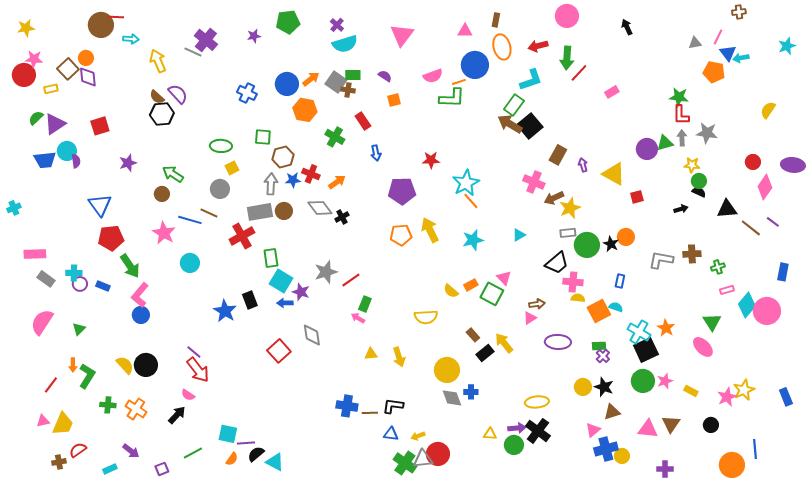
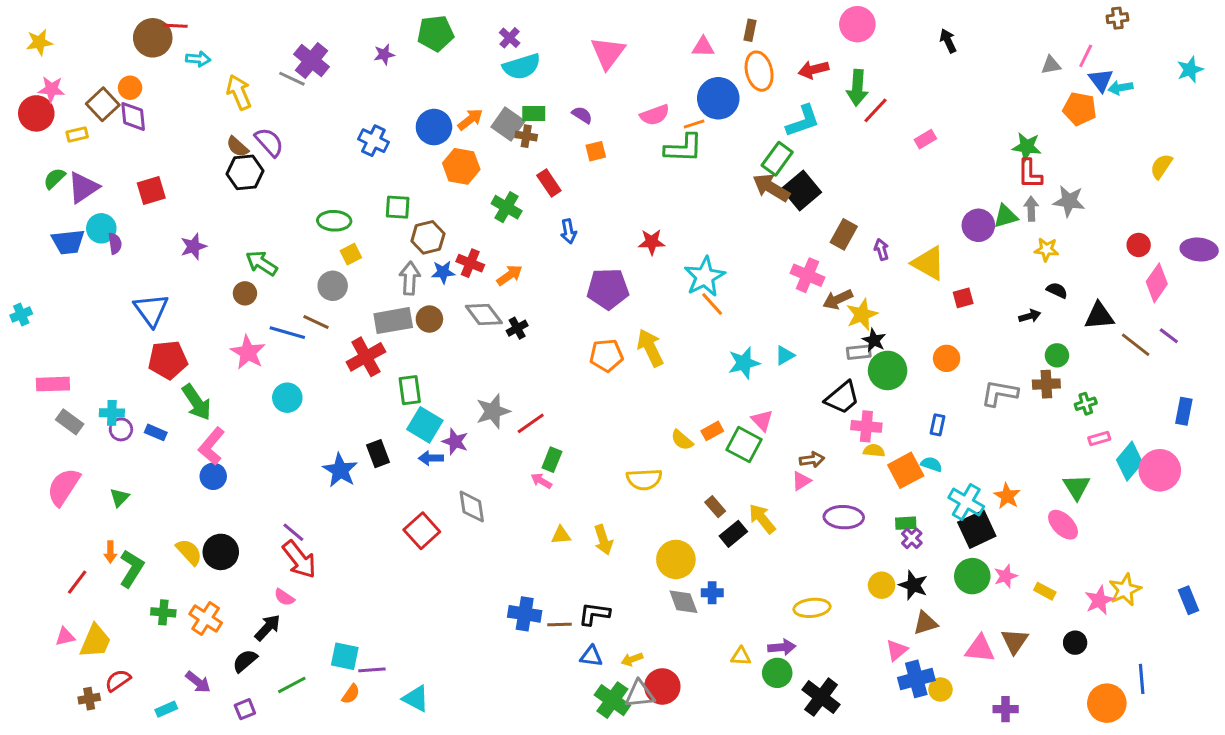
green circle: (699, 181) -> (1057, 355), moved
cyan star: (473, 240) -> (744, 363), moved
black star: (611, 244) -> (874, 340), moved
black cross: (538, 431) -> (821, 697), moved
black semicircle: (256, 454) -> (245, 661), moved

